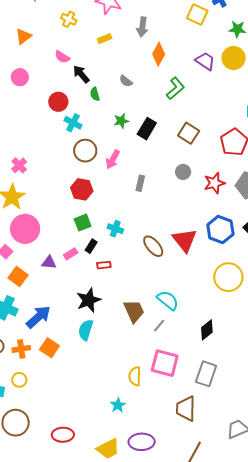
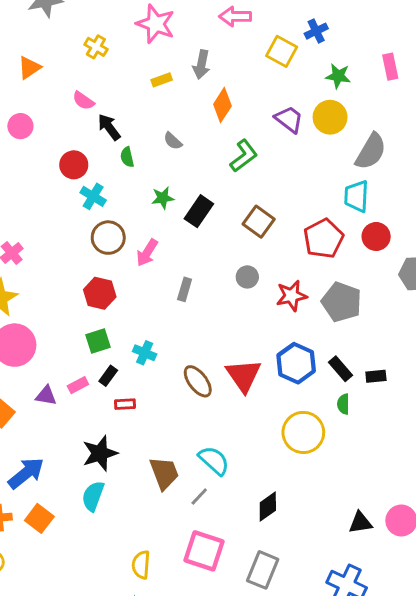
yellow rectangle: (105, 39) -> (162, 80), moved
yellow semicircle: (135, 376) -> (141, 565), moved

